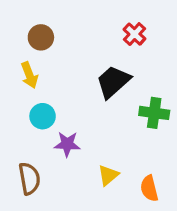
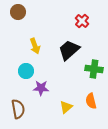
brown circle: (41, 37) -> (18, 12), moved
yellow arrow: (29, 75) -> (35, 46), moved
orange semicircle: (149, 188) -> (91, 101), moved

